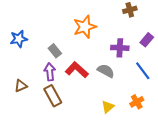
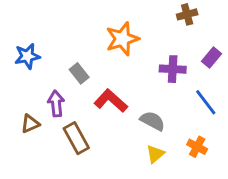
gray semicircle: (106, 71) -> (153, 121), moved
purple arrow: (50, 72) -> (56, 104), moved
orange cross: (137, 102) -> (197, 147), turned -32

